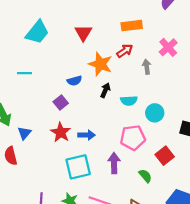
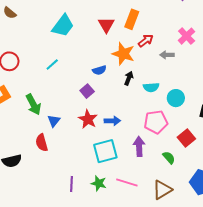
orange rectangle: (132, 26) -> (132, 19), moved, turned -60
gray arrow: (147, 67) -> (167, 55), turned -80
cyan line: (24, 73) -> (52, 65), turned -40

